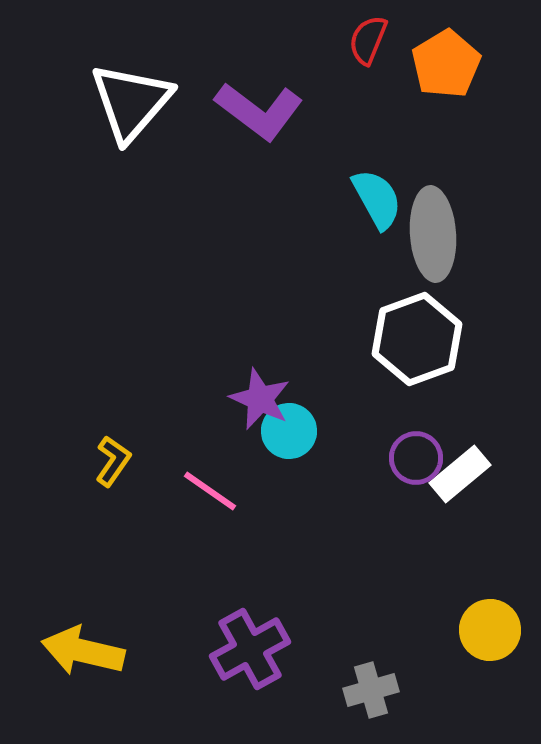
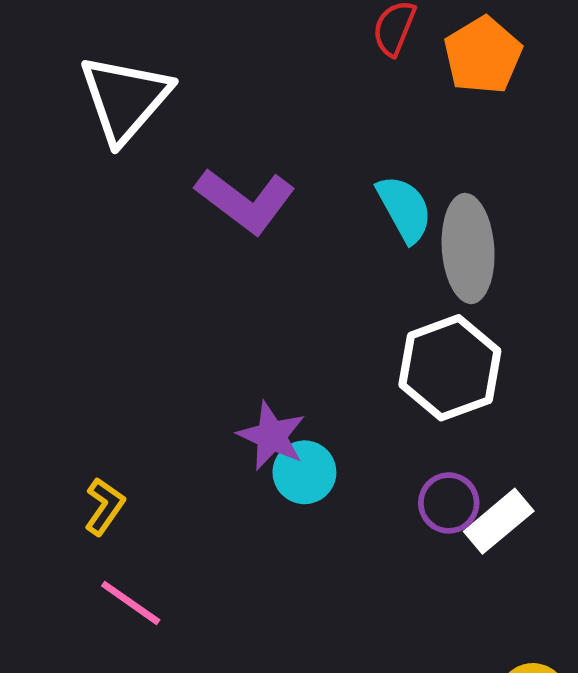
purple L-shape: (259, 111) -> (245, 201), moved
pink line: (210, 491) -> (131, 603), moved

